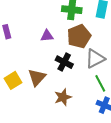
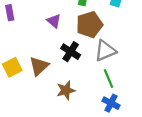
purple triangle: (47, 36) -> (54, 21), turned 40

